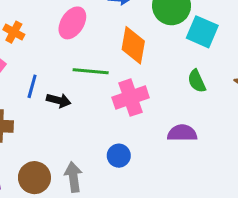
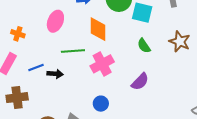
blue line: (32, 86) -> (36, 68), turned 63
purple semicircle: (182, 133) -> (140, 82), turned 144

